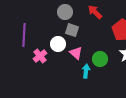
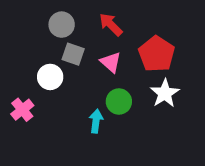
pink triangle: (76, 53) -> (111, 62), moved
pink cross: (40, 56) -> (22, 110), moved

